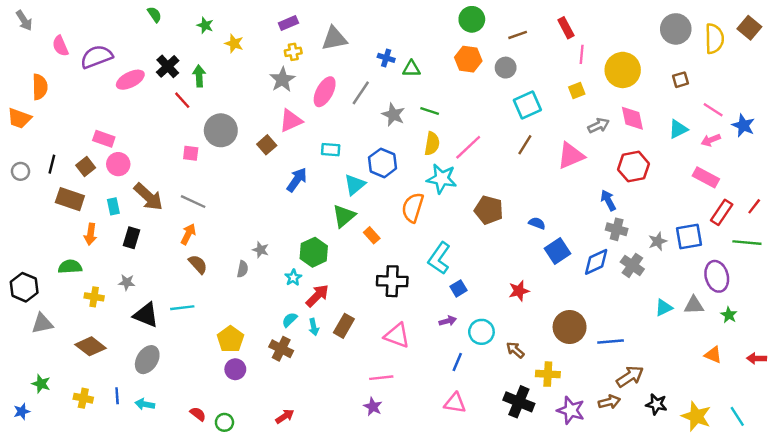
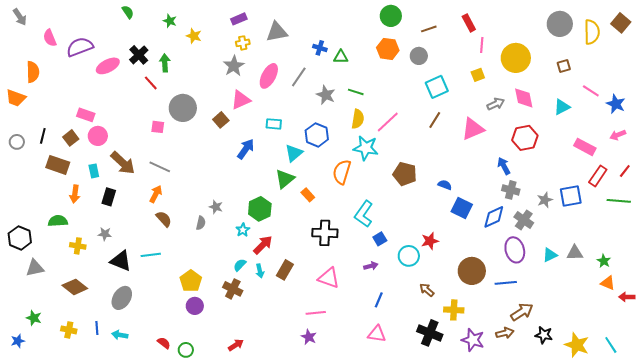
pink arrow: (711, 140) -> (618, 135), moved
blue square: (557, 251) -> (462, 208), turned -30
purple ellipse: (717, 276) -> (515, 250), moved
cyan circle: (481, 332) -> (409, 256), moved
orange triangle: (713, 355) -> (608, 283), moved

